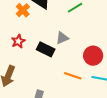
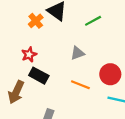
black rectangle: (46, 49) -> (39, 76), moved
orange line: (73, 76) -> (80, 85), moved

